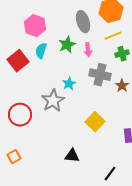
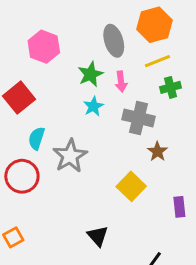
cyan semicircle: (41, 51) -> (37, 138), moved
cyan star: (69, 84) -> (93, 106), moved
brown star: (122, 86) -> (157, 151), moved
black triangle: (72, 156) -> (98, 236), turned 42

